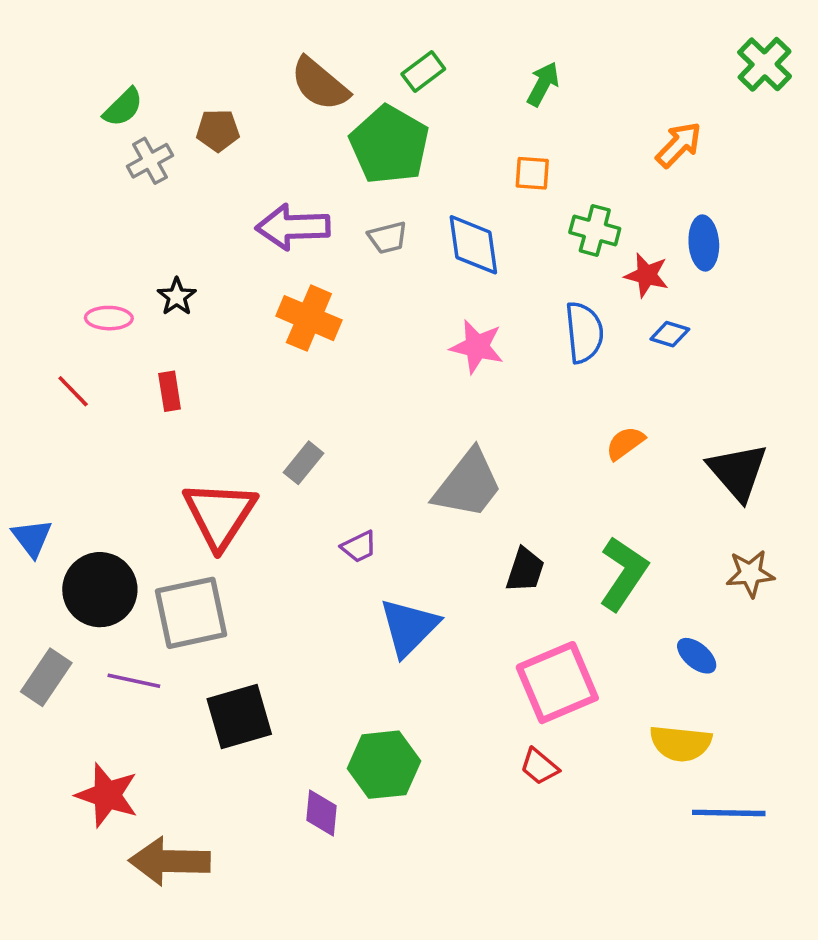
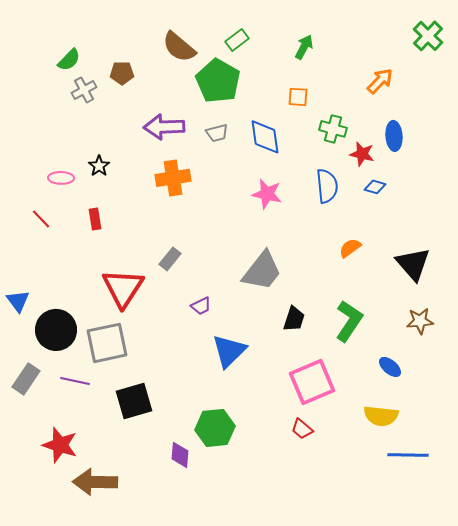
orange cross: (309, 318) -> (173, 178), turned -32

